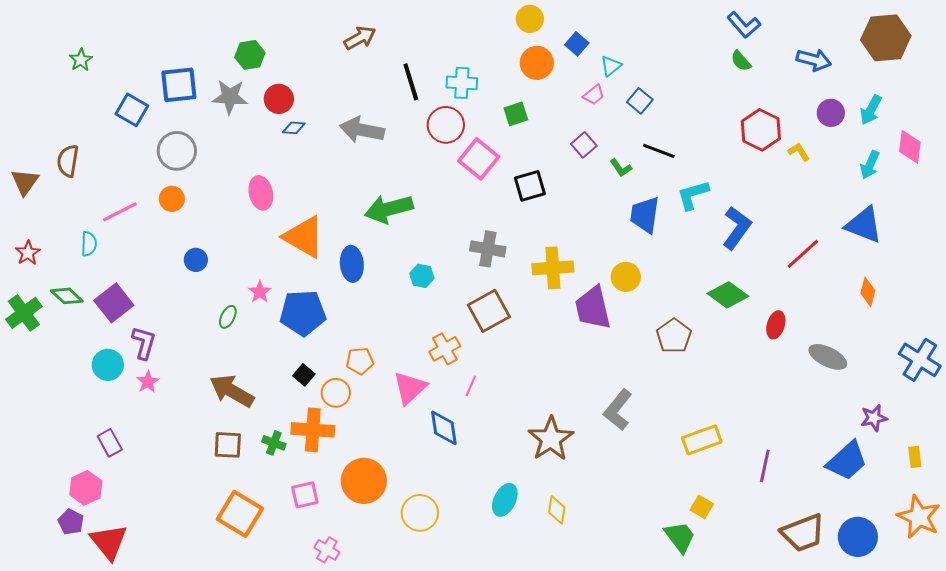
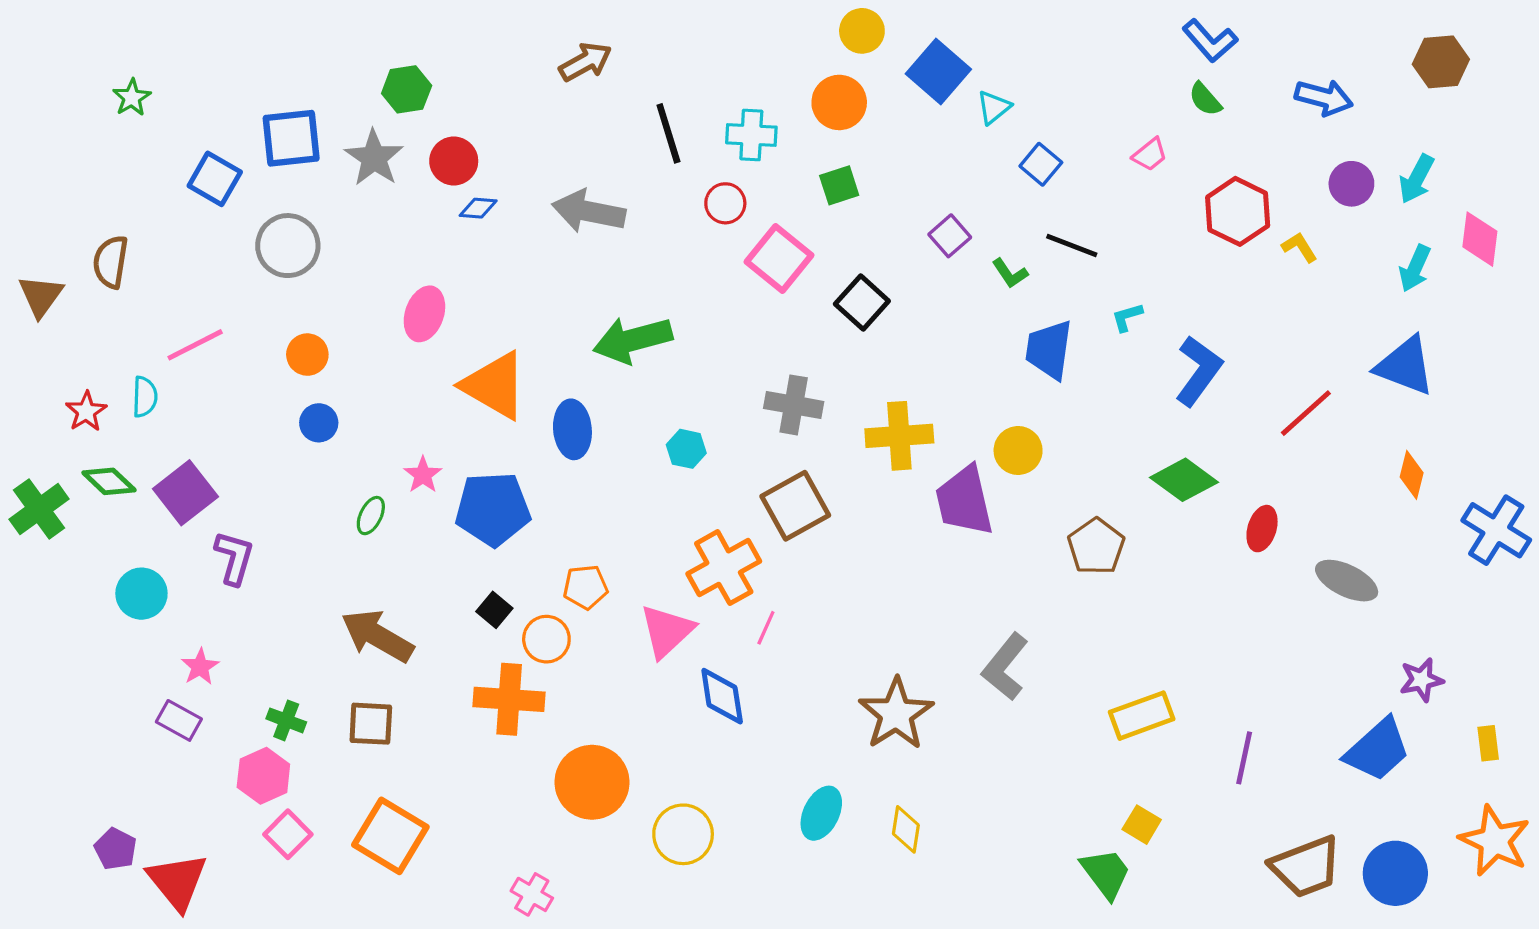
brown hexagon: (886, 38) -> (1441, 62), size x0.7
blue square: (577, 44) -> (938, 72), size x1.6
orange circle: (537, 63) -> (839, 102), moved
pink trapezoid: (594, 95) -> (1150, 154), moved
gray star: (230, 97) -> (374, 158), turned 30
red circle: (446, 125) -> (725, 203), size x0.7
black square: (530, 186) -> (862, 302), turned -32
pink ellipse: (261, 193) -> (424, 314), turned 32
cyan L-shape: (693, 195) -> (1127, 317), size x0.6
orange circle: (172, 199) -> (307, 355), moved
red star: (28, 253) -> (86, 411), moved
orange cross: (445, 349) -> (724, 568), size x1.4
blue cross: (920, 360) -> (1496, 530), moved
cyan circle: (108, 365) -> (141, 594), moved
pink star: (148, 382) -> (200, 667), moved
purple rectangle: (110, 443) -> (179, 720), turned -32
green cross: (274, 443) -> (286, 720), moved
pink hexagon: (86, 488) -> (263, 776), moved
pink square: (305, 495) -> (288, 834), moved, turned -32

